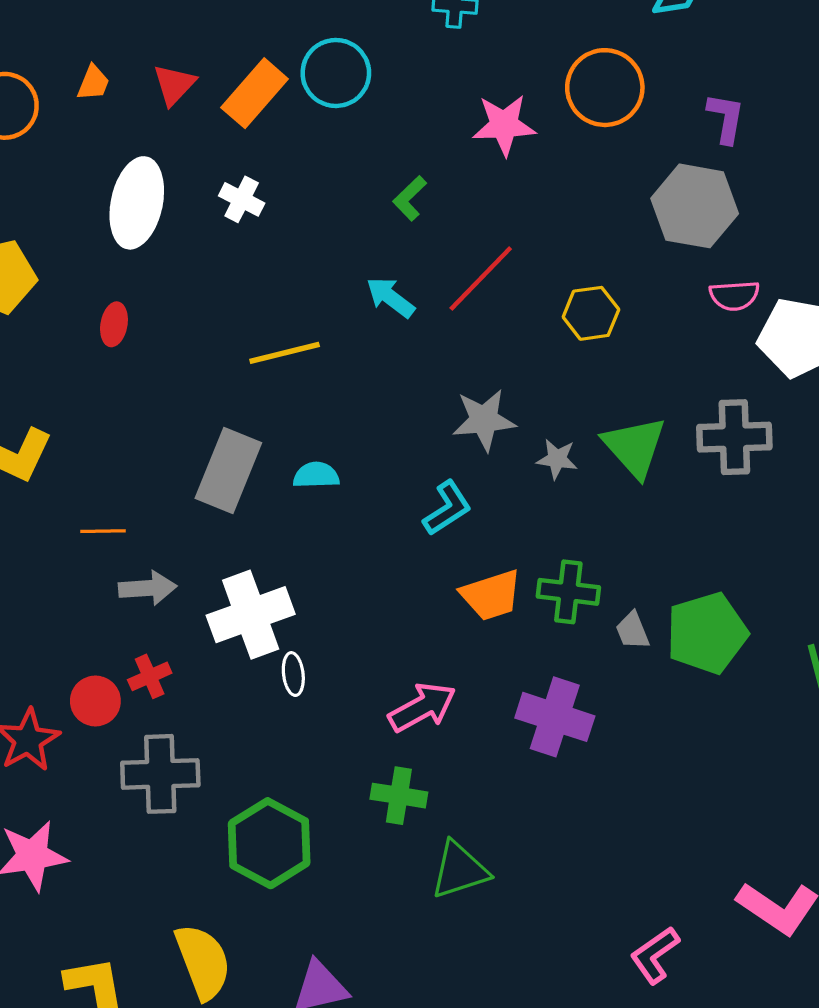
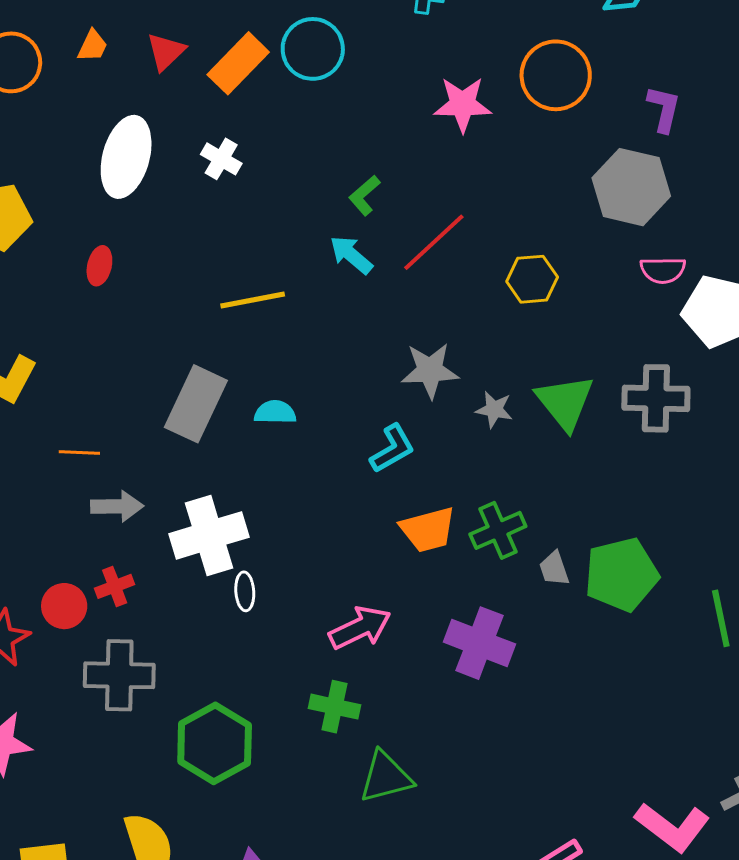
green L-shape: (410, 198) -> (364, 195), moved
green cross: (568, 592) -> (498, 530), turned -34

